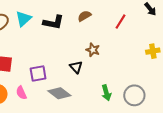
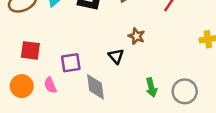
gray diamond: (59, 93) -> (95, 87), turned 45

